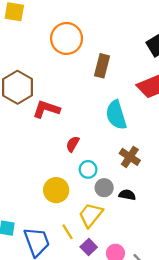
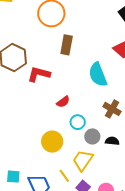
brown rectangle: (102, 66) -> (67, 45), moved
red semicircle: (73, 144) -> (63, 102), turned -152

